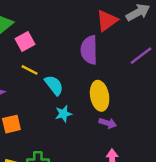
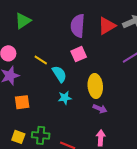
pink square: (25, 41) -> (79, 54), moved
purple semicircle: (89, 50) -> (78, 26), moved

